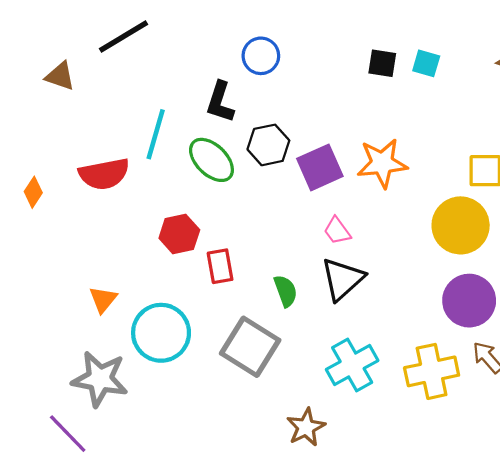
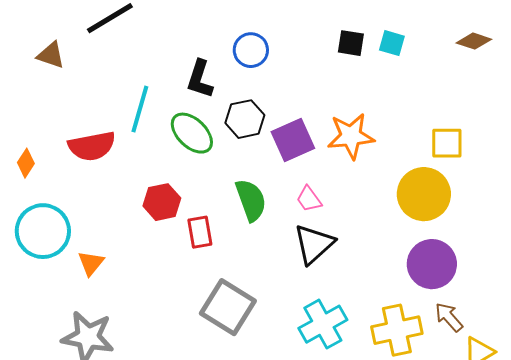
blue circle: (261, 56) -> (251, 50), moved
green semicircle: (286, 291) -> (251, 200), moved, size x1.4
cyan circle: (161, 333) -> (43, 231), moved

